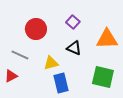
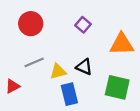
red circle: (36, 29) -> (31, 24), moved
black triangle: (74, 48) -> (84, 67), moved
gray line: (20, 55) -> (34, 62), moved, turned -48

